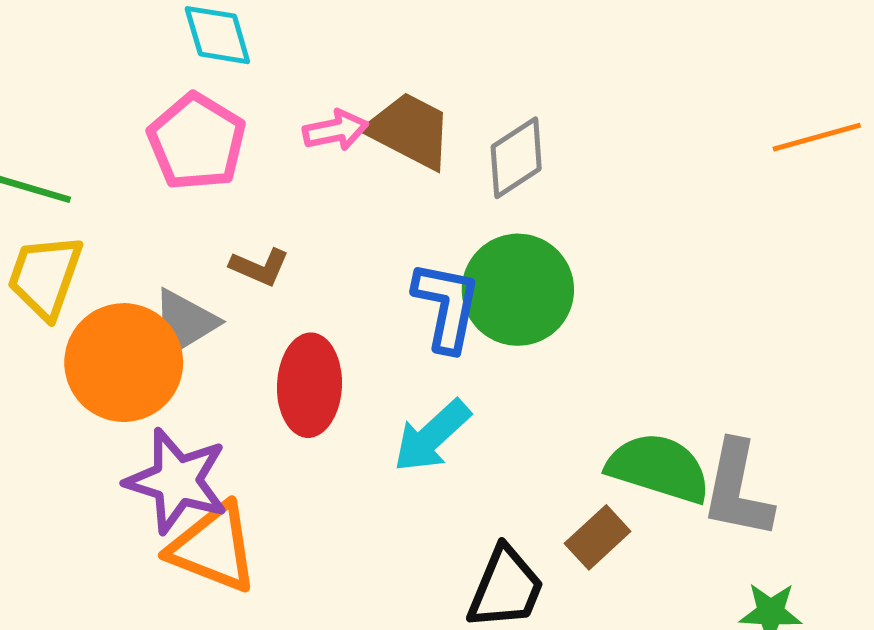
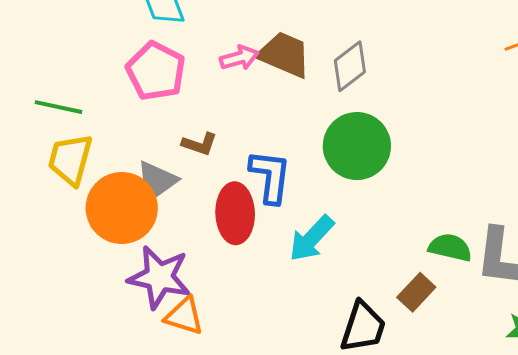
blue L-shape: (447, 306) -> (270, 176), moved
green semicircle: (659, 468) -> (450, 247), size x0.7
orange triangle: (213, 548) -> (184, 316), size x0.7

